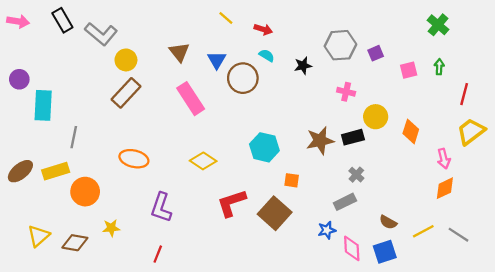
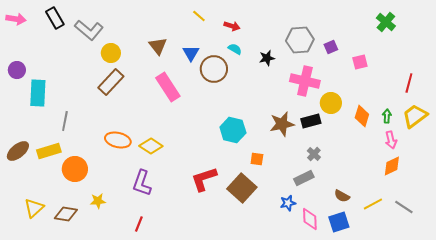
green arrow: (439, 67) -> (387, 116), moved
pink cross: (346, 92) -> (305, 81), size x1.8
yellow diamond: (203, 161) -> (151, 146), moved

